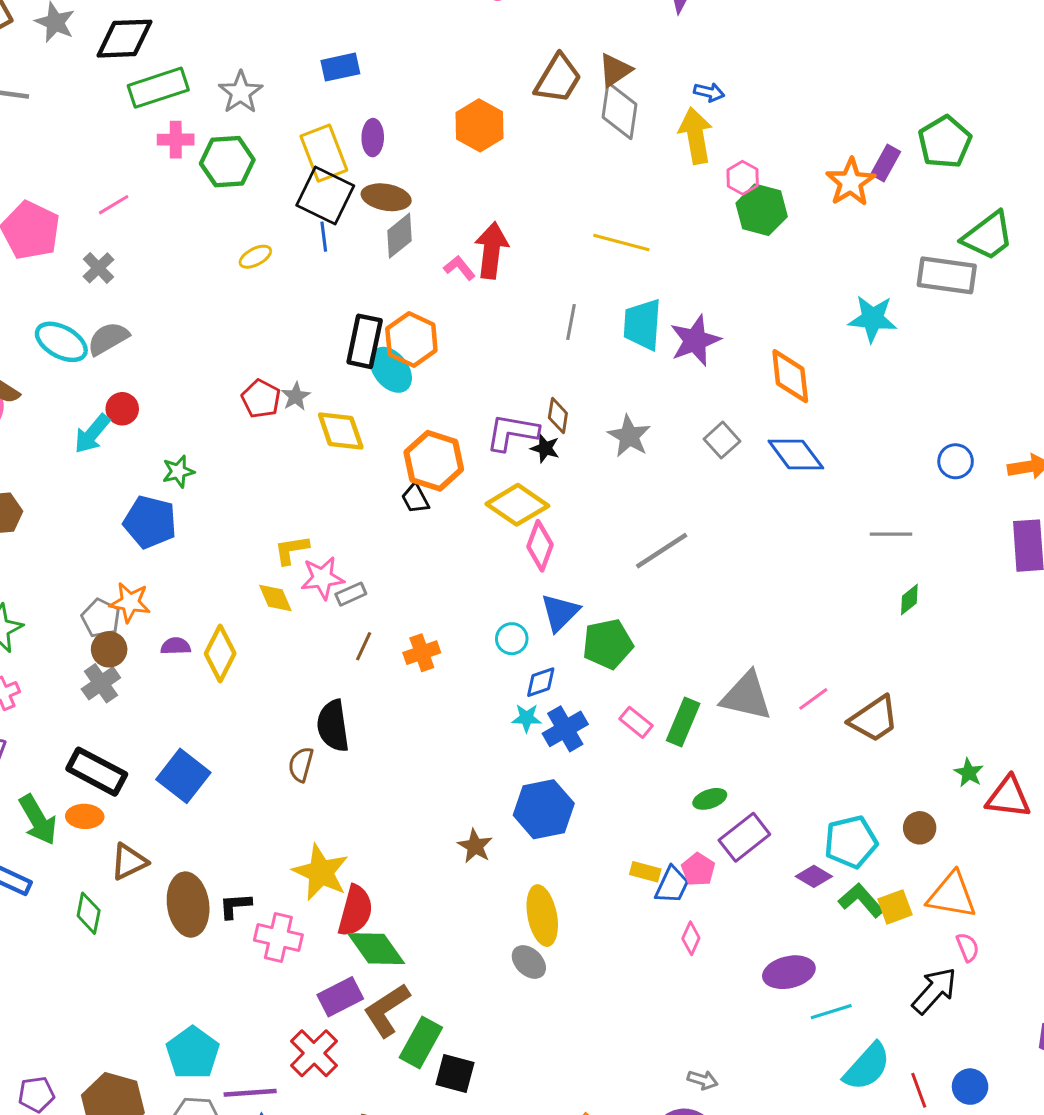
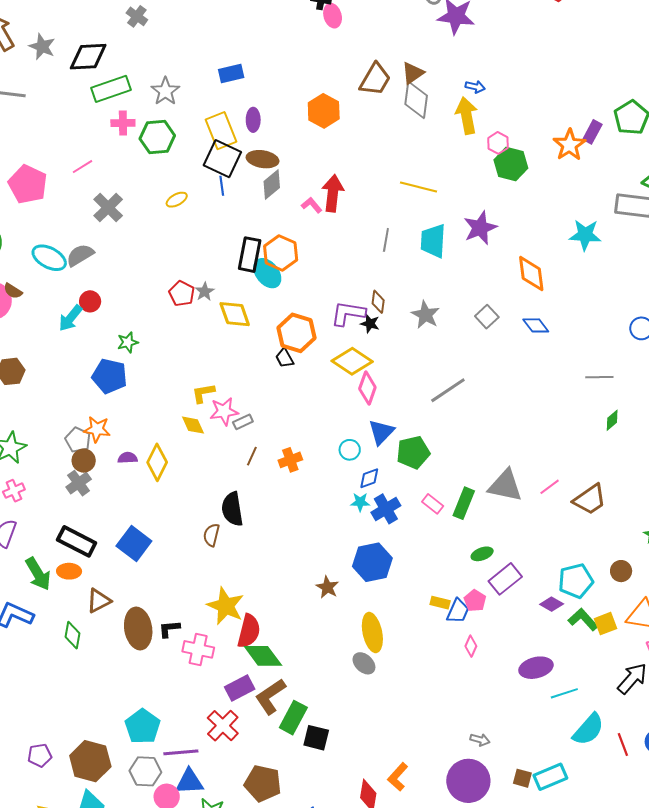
gray cross: (98, 268) -> (108, 208), moved, size x1.4
purple star: (695, 340) -> (480, 228), moved
blue diamond: (796, 455) -> (536, 325), size x0.7

